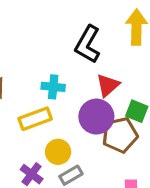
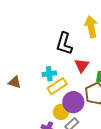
purple circle: (96, 117) -> (73, 102), moved
yellow rectangle: (35, 119) -> (57, 86), moved

